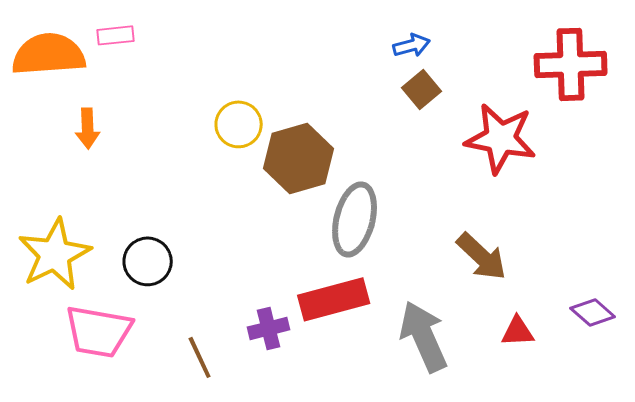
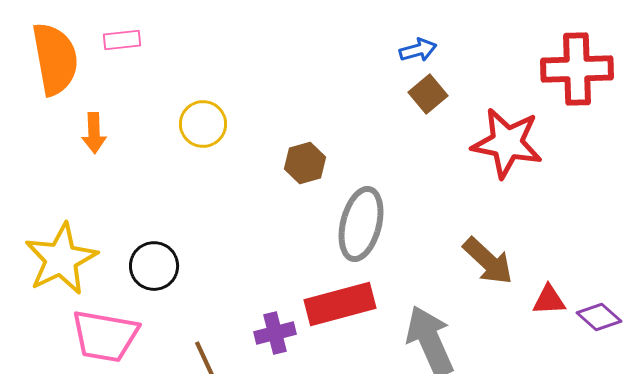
orange semicircle: (49, 54) -> (55, 59), turned 84
yellow circle: (239, 124) -> (203, 124), moved
brown hexagon: (299, 158) -> (305, 163), size x0.6
red triangle: (518, 331) -> (549, 300), moved

